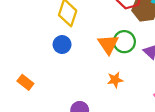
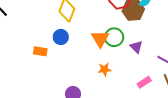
orange rectangle: (25, 82) -> (40, 51), moved, turned -32

